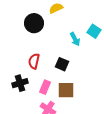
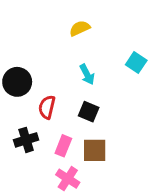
black circle: (34, 23) -> (17, 82), moved
cyan arrow: (75, 39) -> (87, 74), moved

